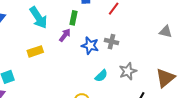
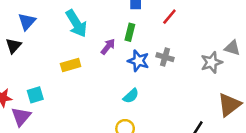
green rectangle: (74, 18) -> (130, 32), moved
gray star: (128, 71) -> (212, 62), moved
cyan semicircle: (101, 76) -> (131, 96), moved

